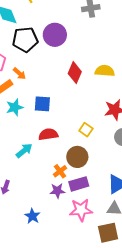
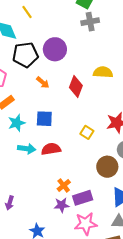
yellow semicircle: (105, 71) -> (103, 72), moved
orange arrow: (19, 74) -> (43, 82), moved
yellow square: (86, 130) -> (87, 132), moved
cyan arrow: (24, 151) -> (27, 149), moved, turned 48
brown circle: (77, 157) -> (107, 167), moved

